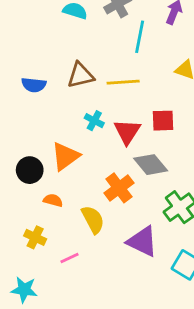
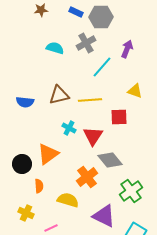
cyan line: (140, 37) -> (102, 67), turned 30
red square: (163, 121) -> (119, 117), moved
orange semicircle: (53, 200) -> (39, 186), turned 72
yellow semicircle: (93, 220) -> (68, 200), turned -45

